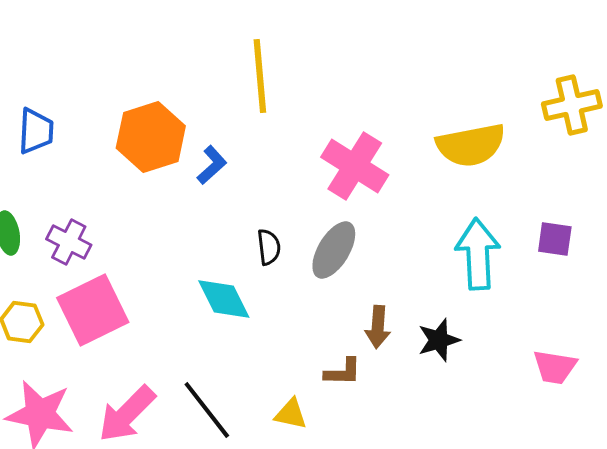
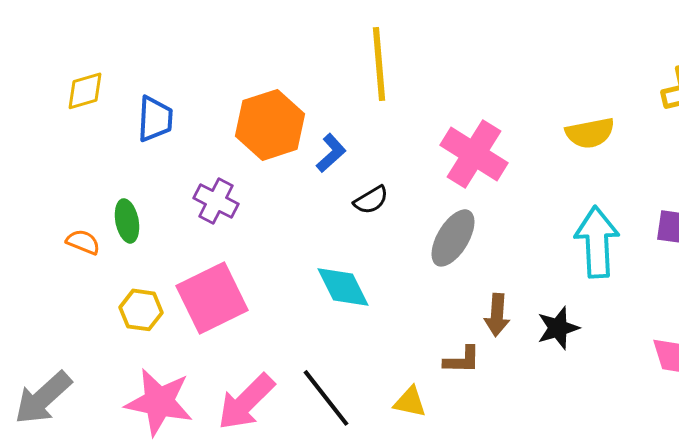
yellow semicircle: (471, 145) -> (590, 133), size x0.7
purple cross: (69, 242) -> (216, 201), moved
black semicircle: (269, 247) -> (371, 200), moved, turned 66

